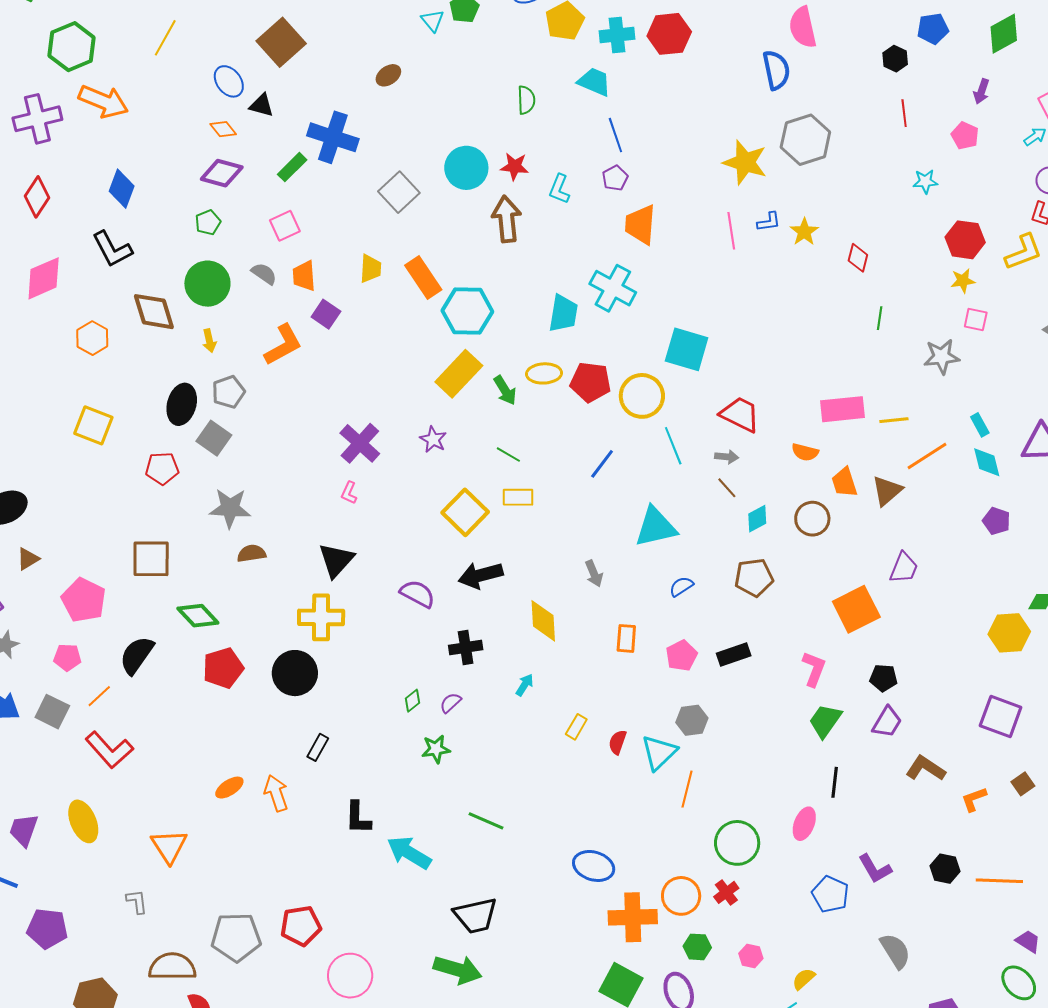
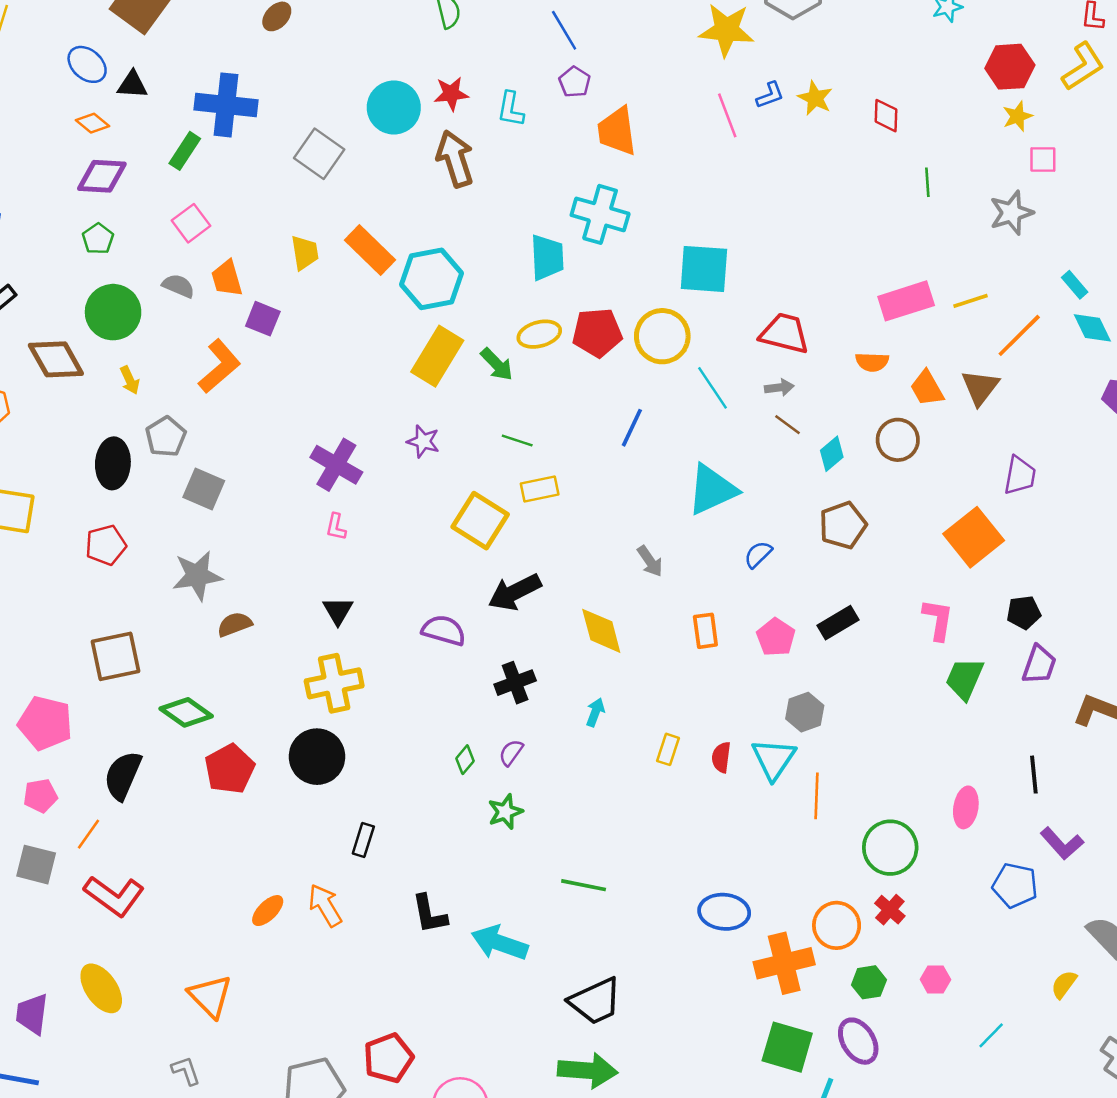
gray square: (214, 438) -> (204, 489), moved
black triangle: (336, 560) -> (338, 611), size x0.7
black line: (835, 782) -> (1034, 775), moved
yellow semicircle: (804, 979) -> (1064, 984), moved

